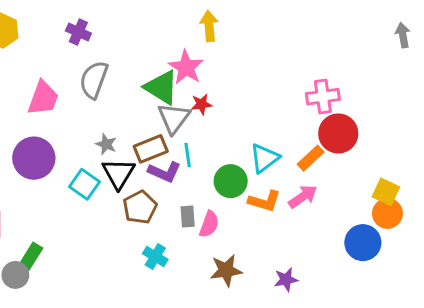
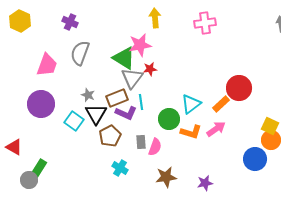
pink star: (186, 67) -> (140, 45), turned 30
pink cross: (323, 97) -> (205, 23), moved

